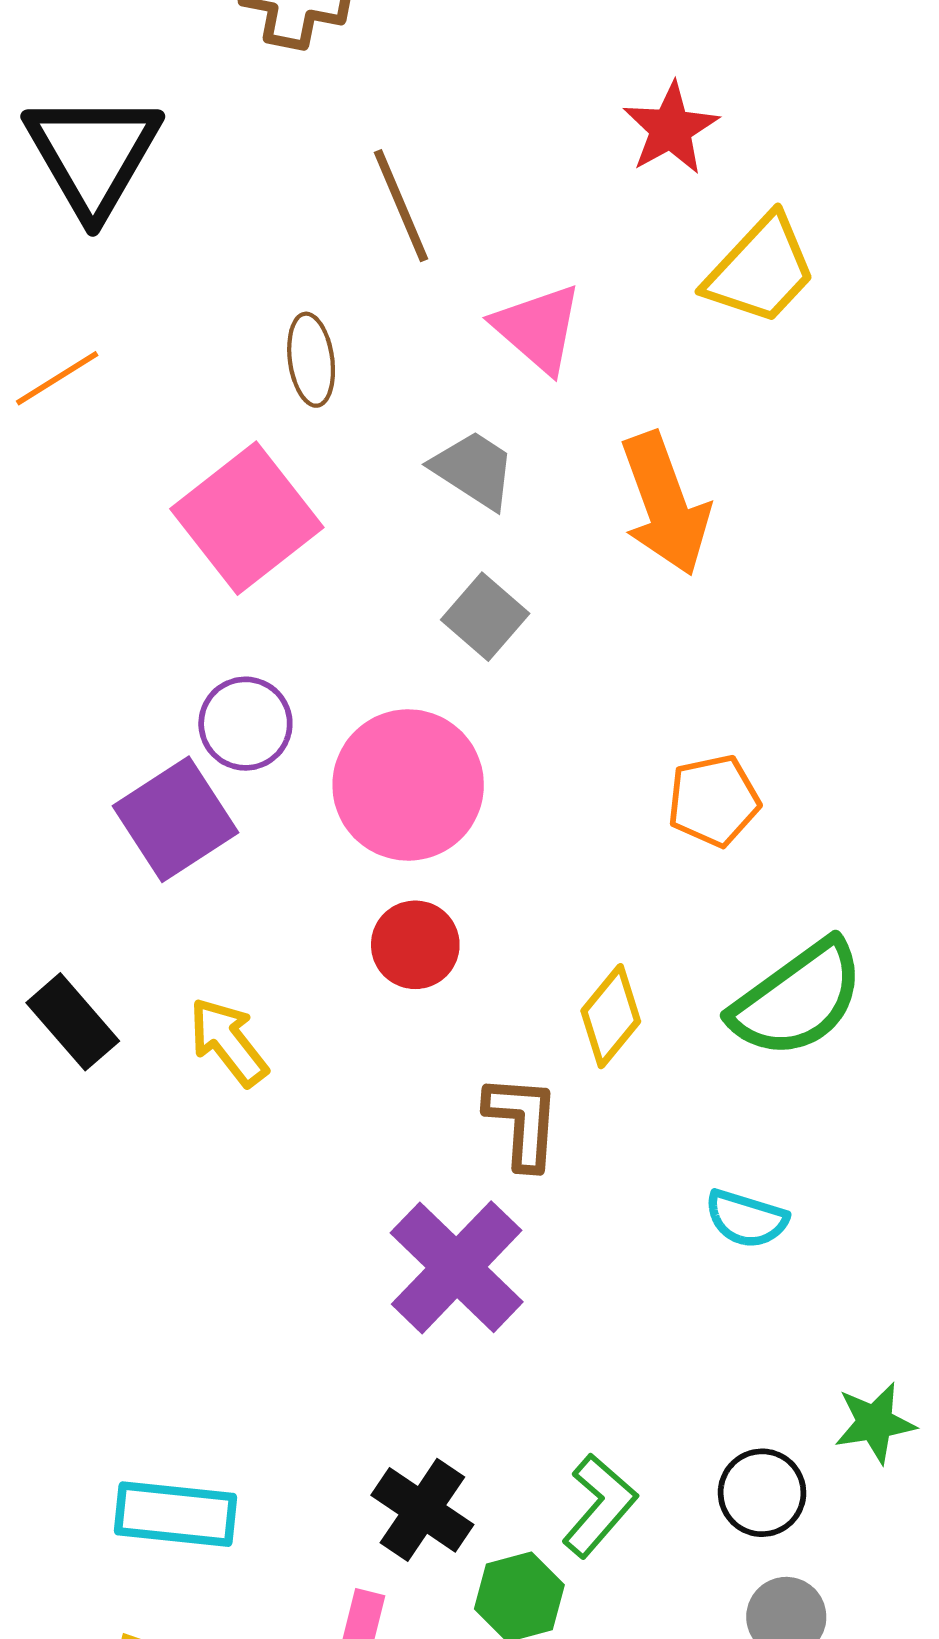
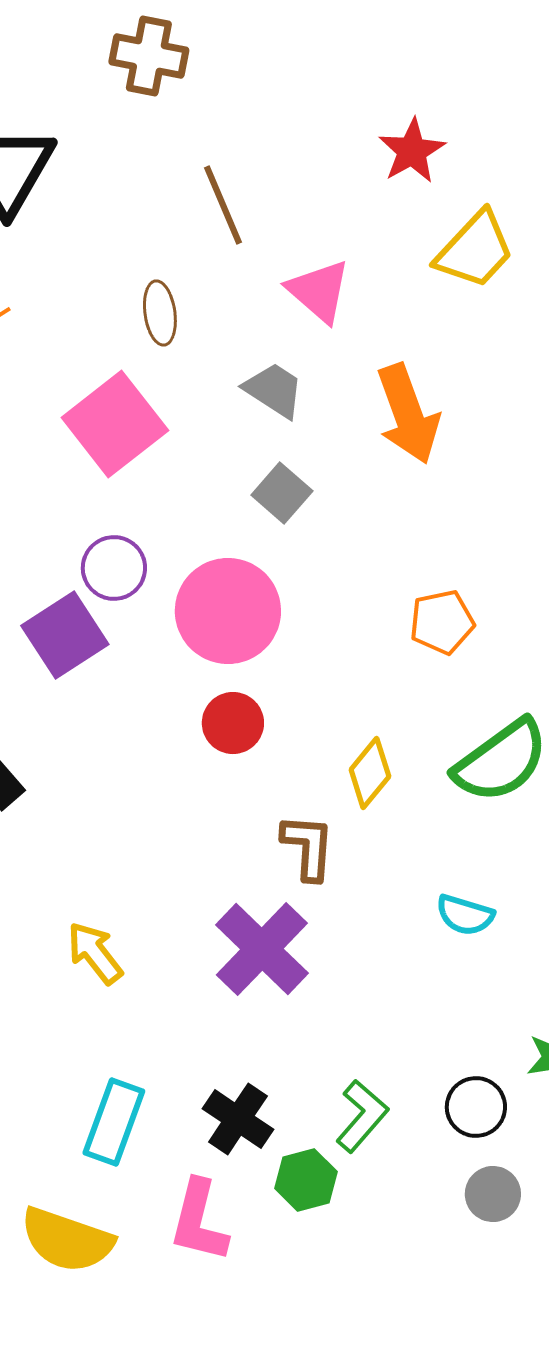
yellow arrow: (228, 1042) -> (95, 953), moved
cyan rectangle: (176, 1514) -> (114, 1122), moved, turned -76

